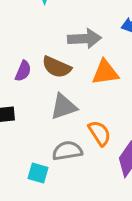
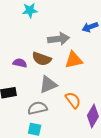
purple semicircle: (23, 71) -> (20, 63), turned -96
gray semicircle: (67, 151) -> (37, 108), moved

